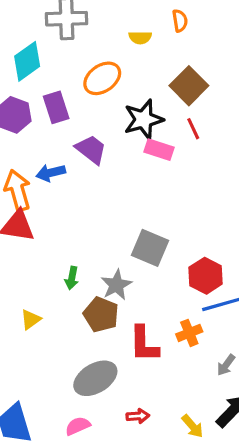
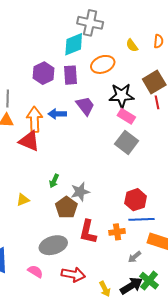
yellow semicircle: (140, 38) -> (132, 45), turned 40
cyan diamond: (27, 61) -> (74, 44), moved
red line: (193, 129) -> (157, 102), moved
gray square: (150, 248) -> (127, 142), moved
red arrow: (138, 416) -> (73, 274), size x1.6
pink semicircle: (78, 426) -> (35, 271), turned 42

